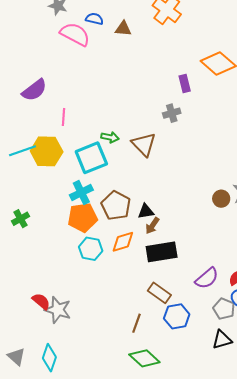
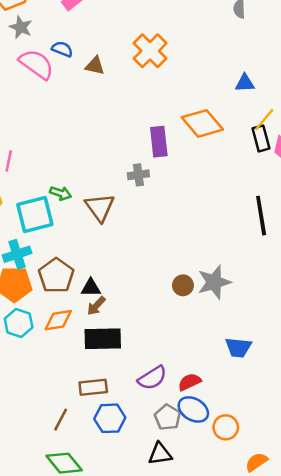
purple rectangle: (185, 84) -> (159, 142), size x1.4
brown rectangle: (159, 293) -> (93, 387), turned -50

